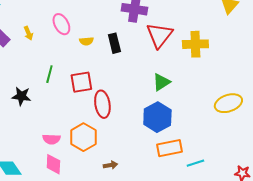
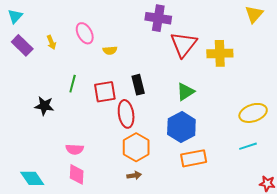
black rectangle: (114, 43) -> (138, 85), moved
orange hexagon: (83, 137) -> (136, 147), moved
cyan line: (195, 163) -> (248, 146), moved

